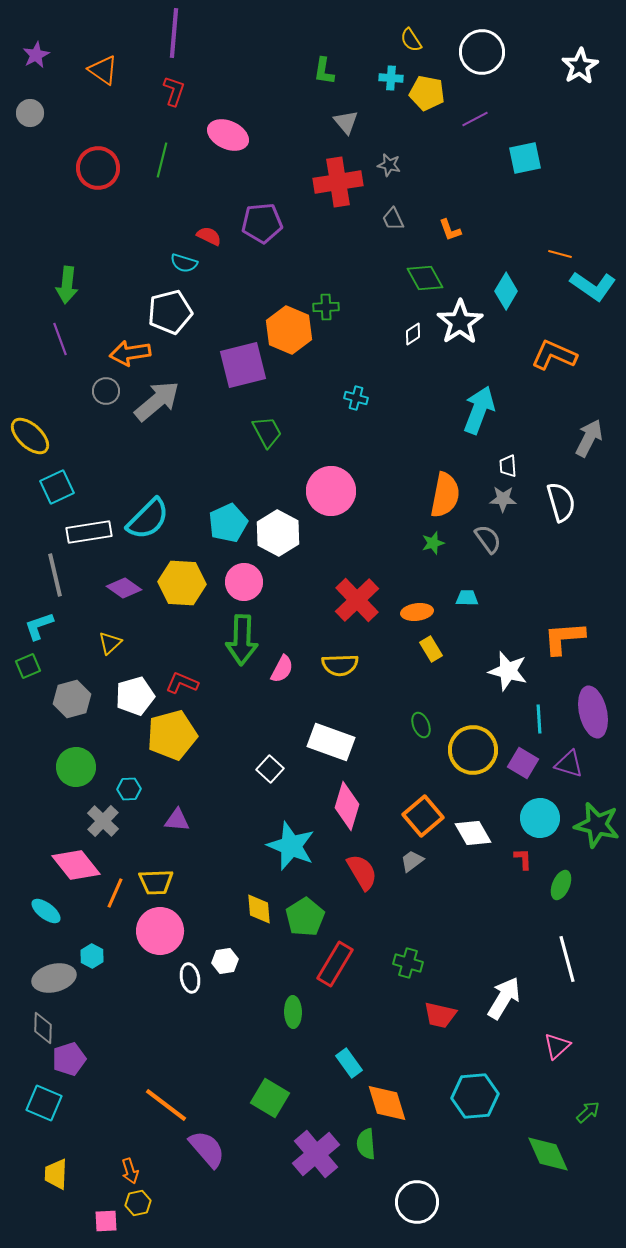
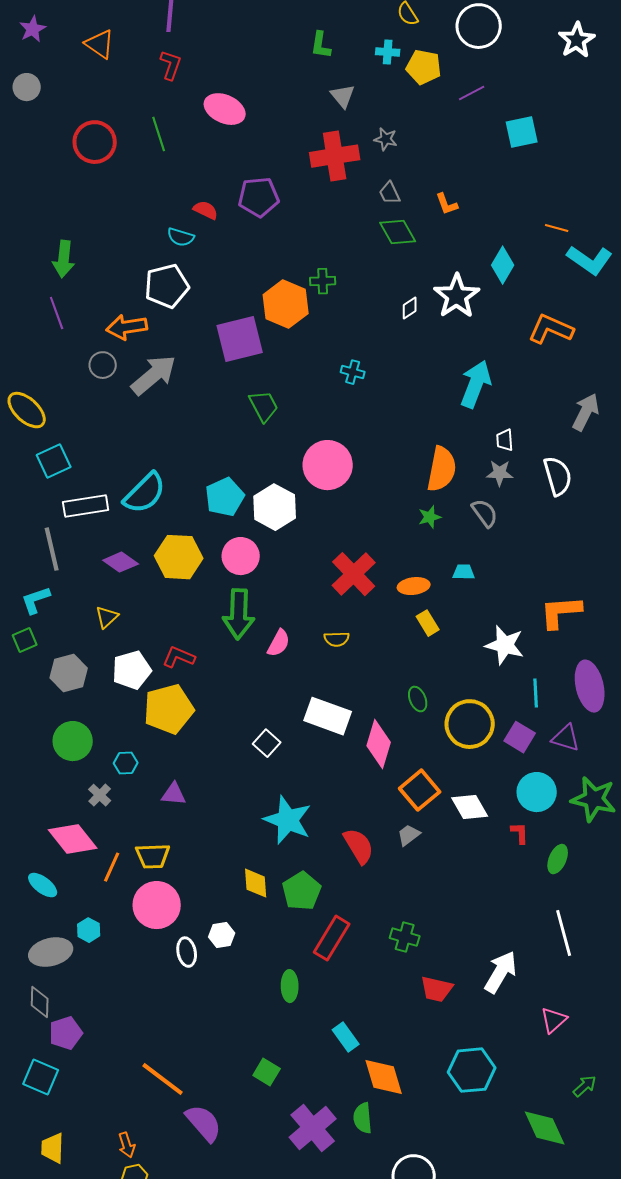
green line: (162, 160) -> (159, 134), turned -32
green diamond: (425, 278) -> (398, 232), moved
yellow semicircle: (340, 665) -> (337, 639), size x0.7
pink diamond: (347, 806) -> (379, 744), moved
gray cross: (103, 821) -> (100, 795), size x0.7
green square: (270, 1098) -> (267, 1072), size x0.7

